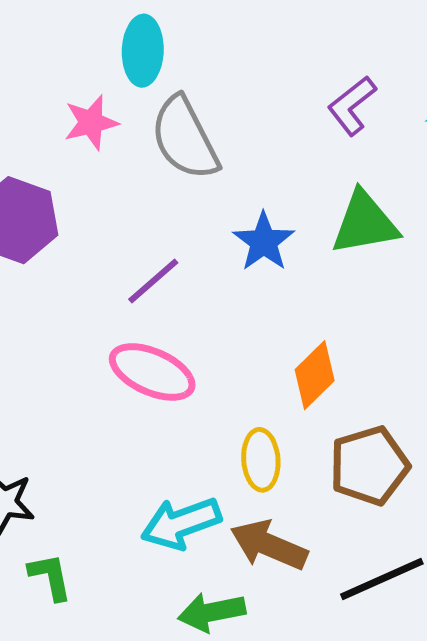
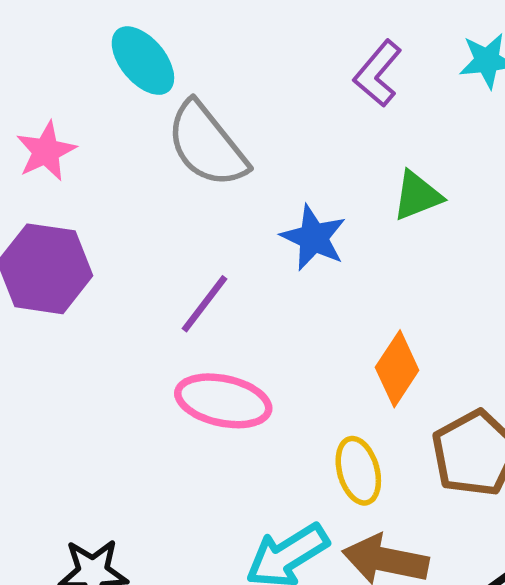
cyan ellipse: (143, 51) -> (143, 61), turned -30
pink star: (91, 122) -> (46, 151), moved
green triangle: (365, 223) -> (417, 196), size x0.7

